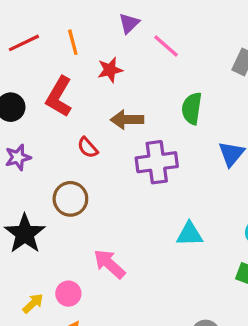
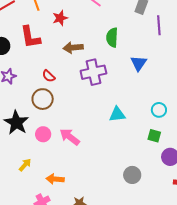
red L-shape: (59, 97) -> (30, 37), turned -35
red semicircle: (88, 148) -> (49, 76), moved
pink circle: (68, 294) -> (43, 134), moved

